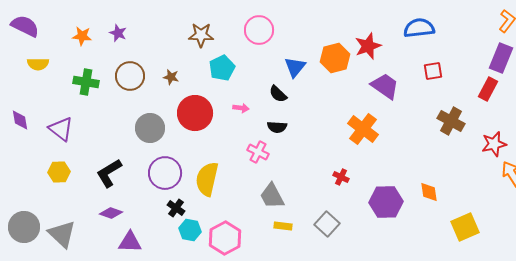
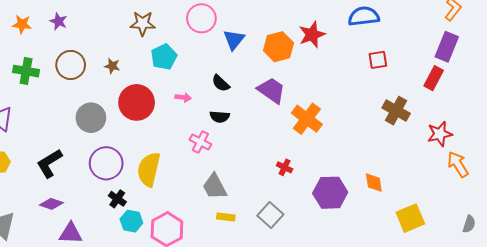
blue triangle: (295, 67) -> (234, 40), moved
purple trapezoid: (385, 86) -> (271, 90), moved

